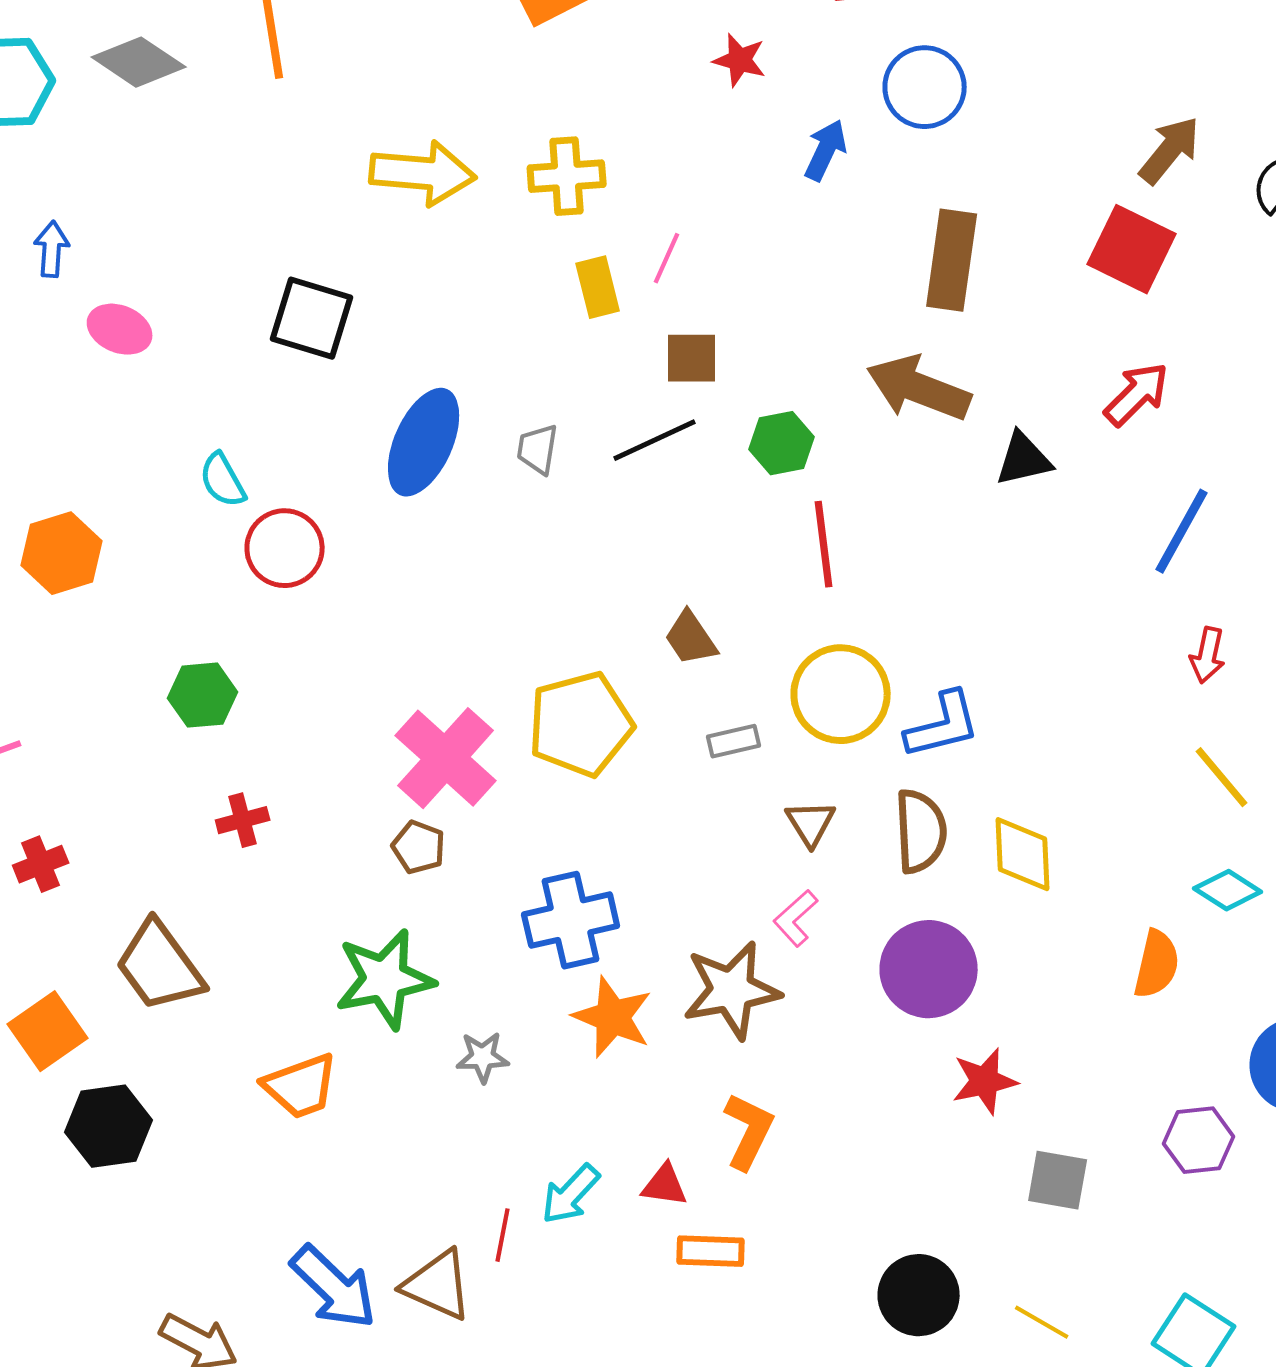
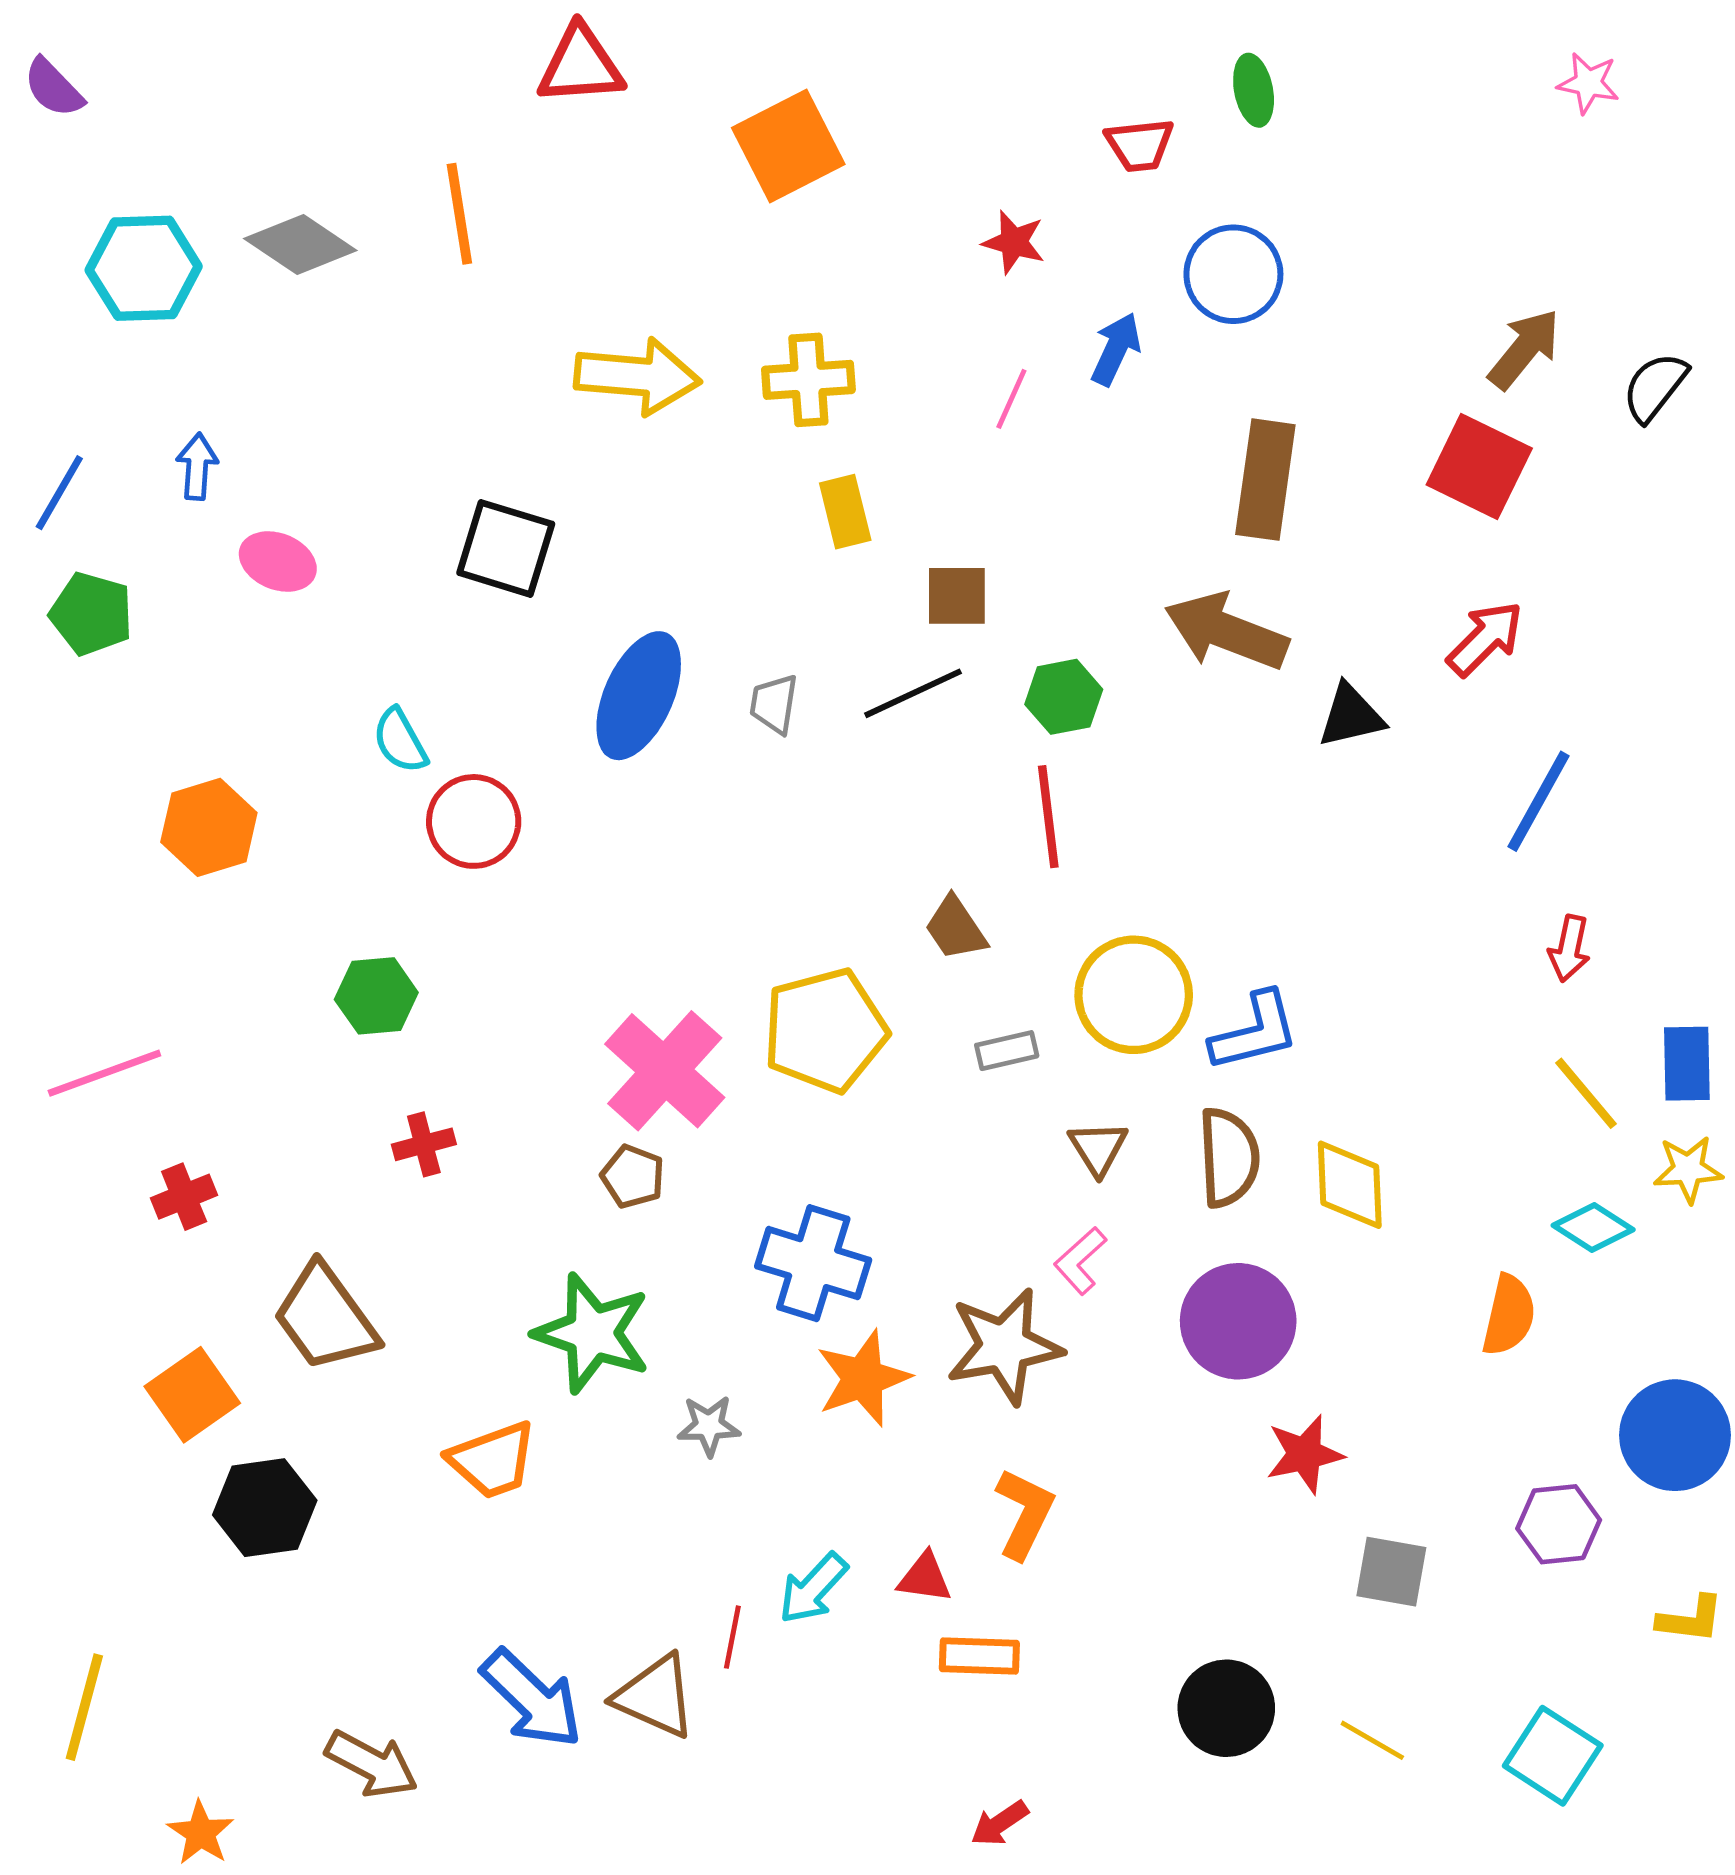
pink line: (667, 258) -> (1011, 399), moved
red line: (824, 544) -> (1048, 817), moved
blue cross: (571, 920) -> (813, 1263), turned 30
green star: (385, 979) -> (592, 1333), turned 30
orange star: (613, 1017) -> (863, 1378), turned 30

